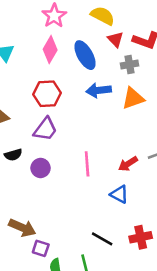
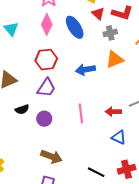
blue arrow: (99, 90) -> (85, 70), moved
red arrow: (128, 164) -> (113, 112), turned 35
blue triangle: (119, 194) -> (119, 137), moved
brown arrow: (22, 228) -> (51, 157), moved

